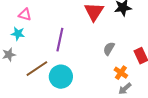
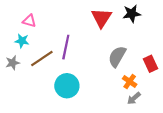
gray semicircle: (109, 49) -> (117, 56), size x1.5
brown line: (37, 69) -> (42, 59), moved

